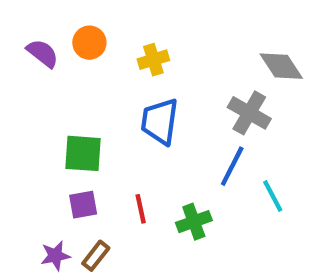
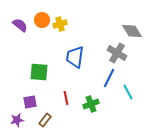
yellow cross: (153, 60) -> (60, 24), moved
purple square: (83, 205) -> (30, 102), moved
purple star: (55, 256) -> (17, 120), moved

